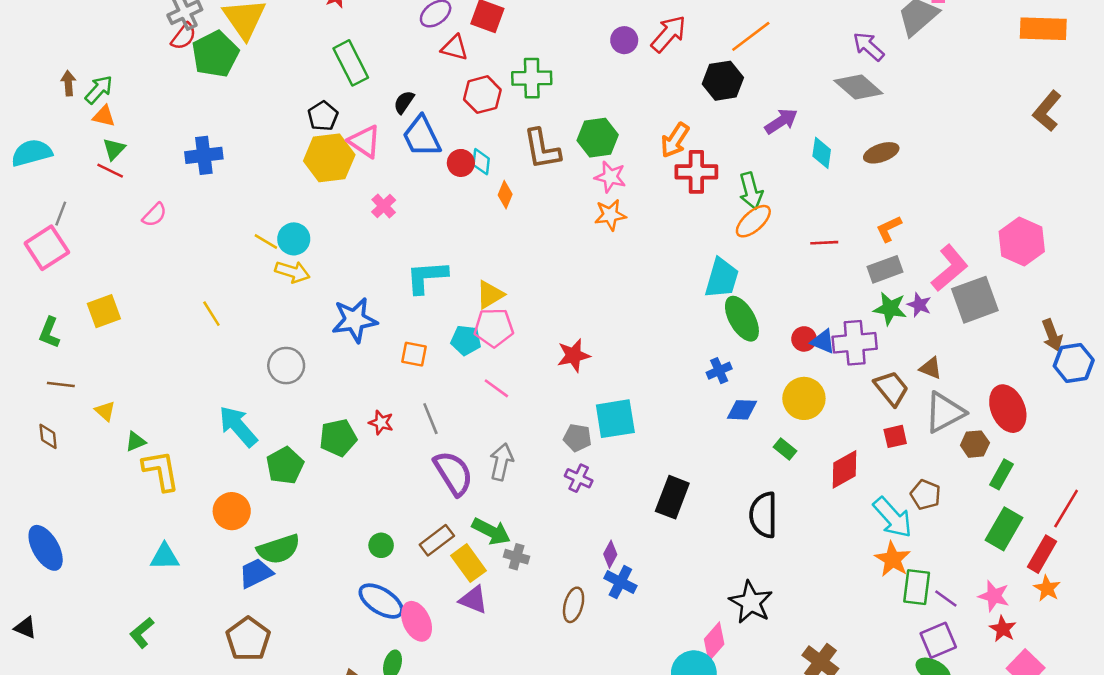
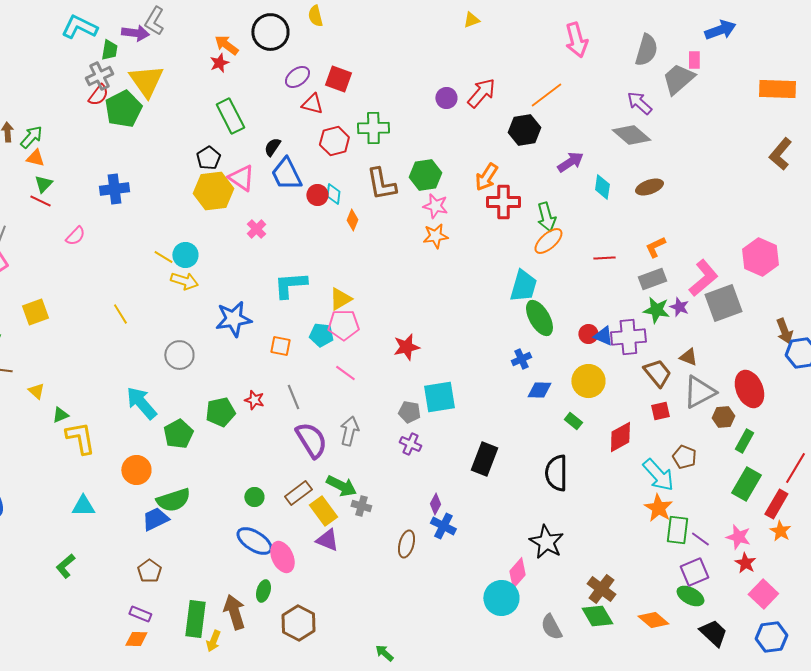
brown pentagon: (248, 639) -> (149, 571), size x0.7

